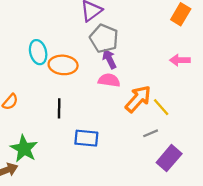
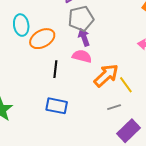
gray pentagon: (104, 38) -> (81, 19), turned 30
orange ellipse: (63, 65) -> (42, 39), turned -40
black line: (59, 108) -> (55, 69), moved

